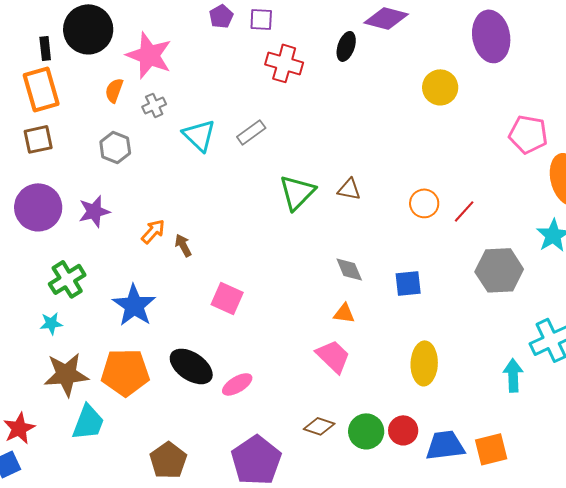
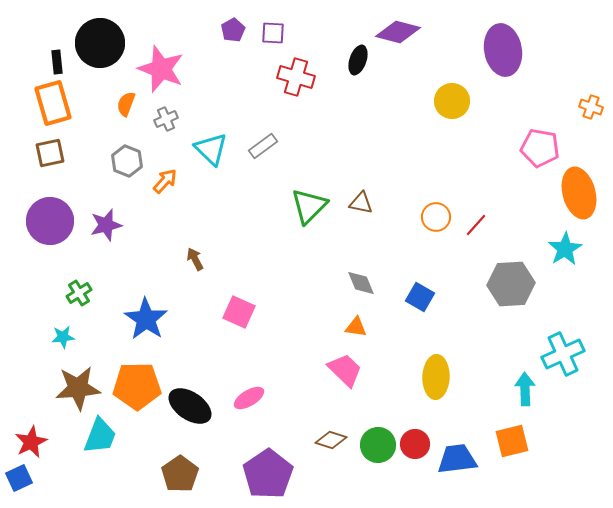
orange arrow: (153, 231) -> (165, 181), moved
green cross: (67, 279) -> (79, 293), size x0.7
blue square: (408, 283) -> (420, 297), turned 36
black ellipse: (191, 366) -> (190, 406), moved
orange square: (491, 449) -> (512, 441), moved

